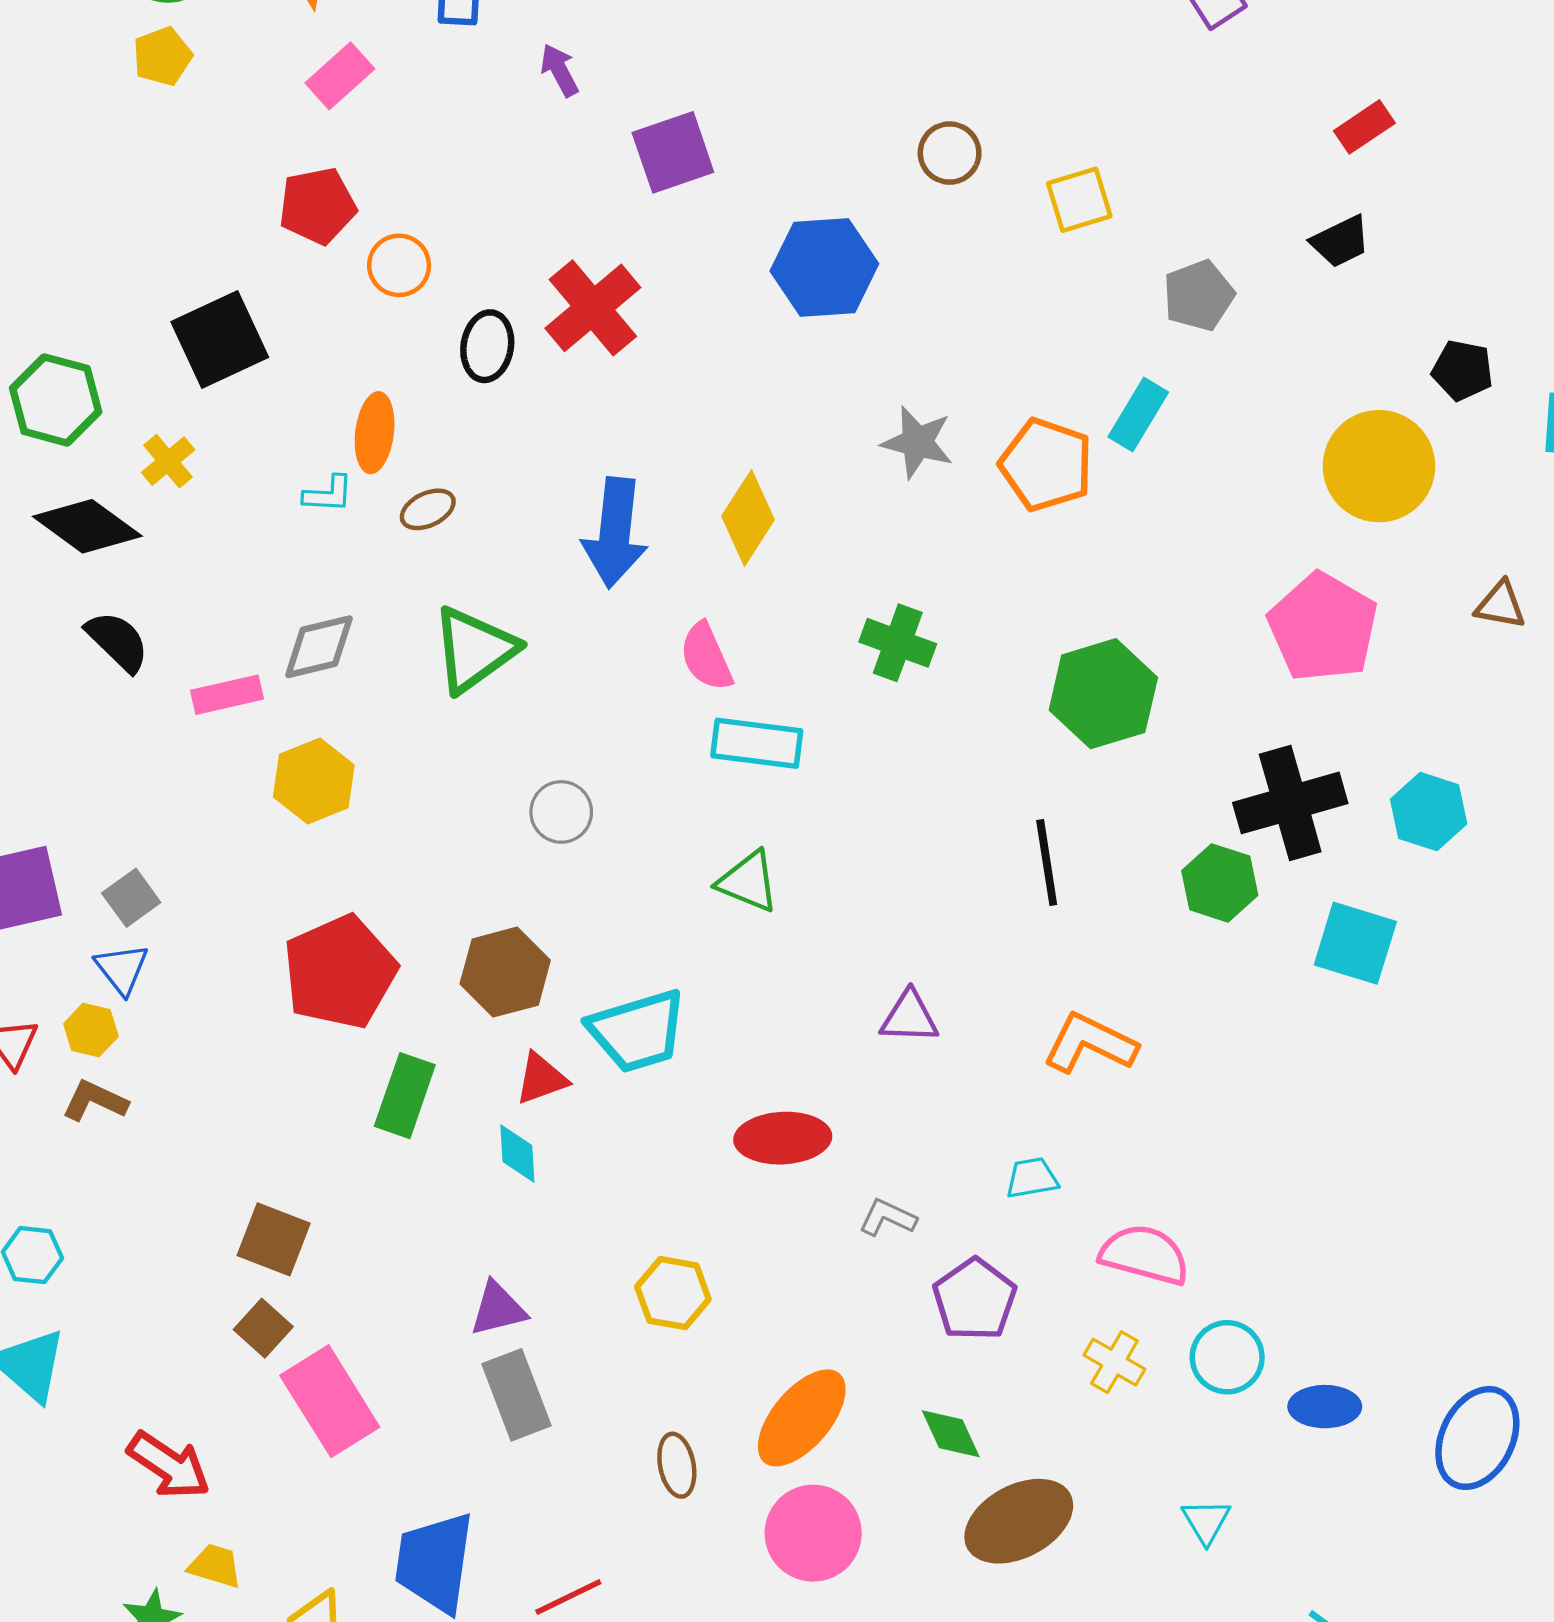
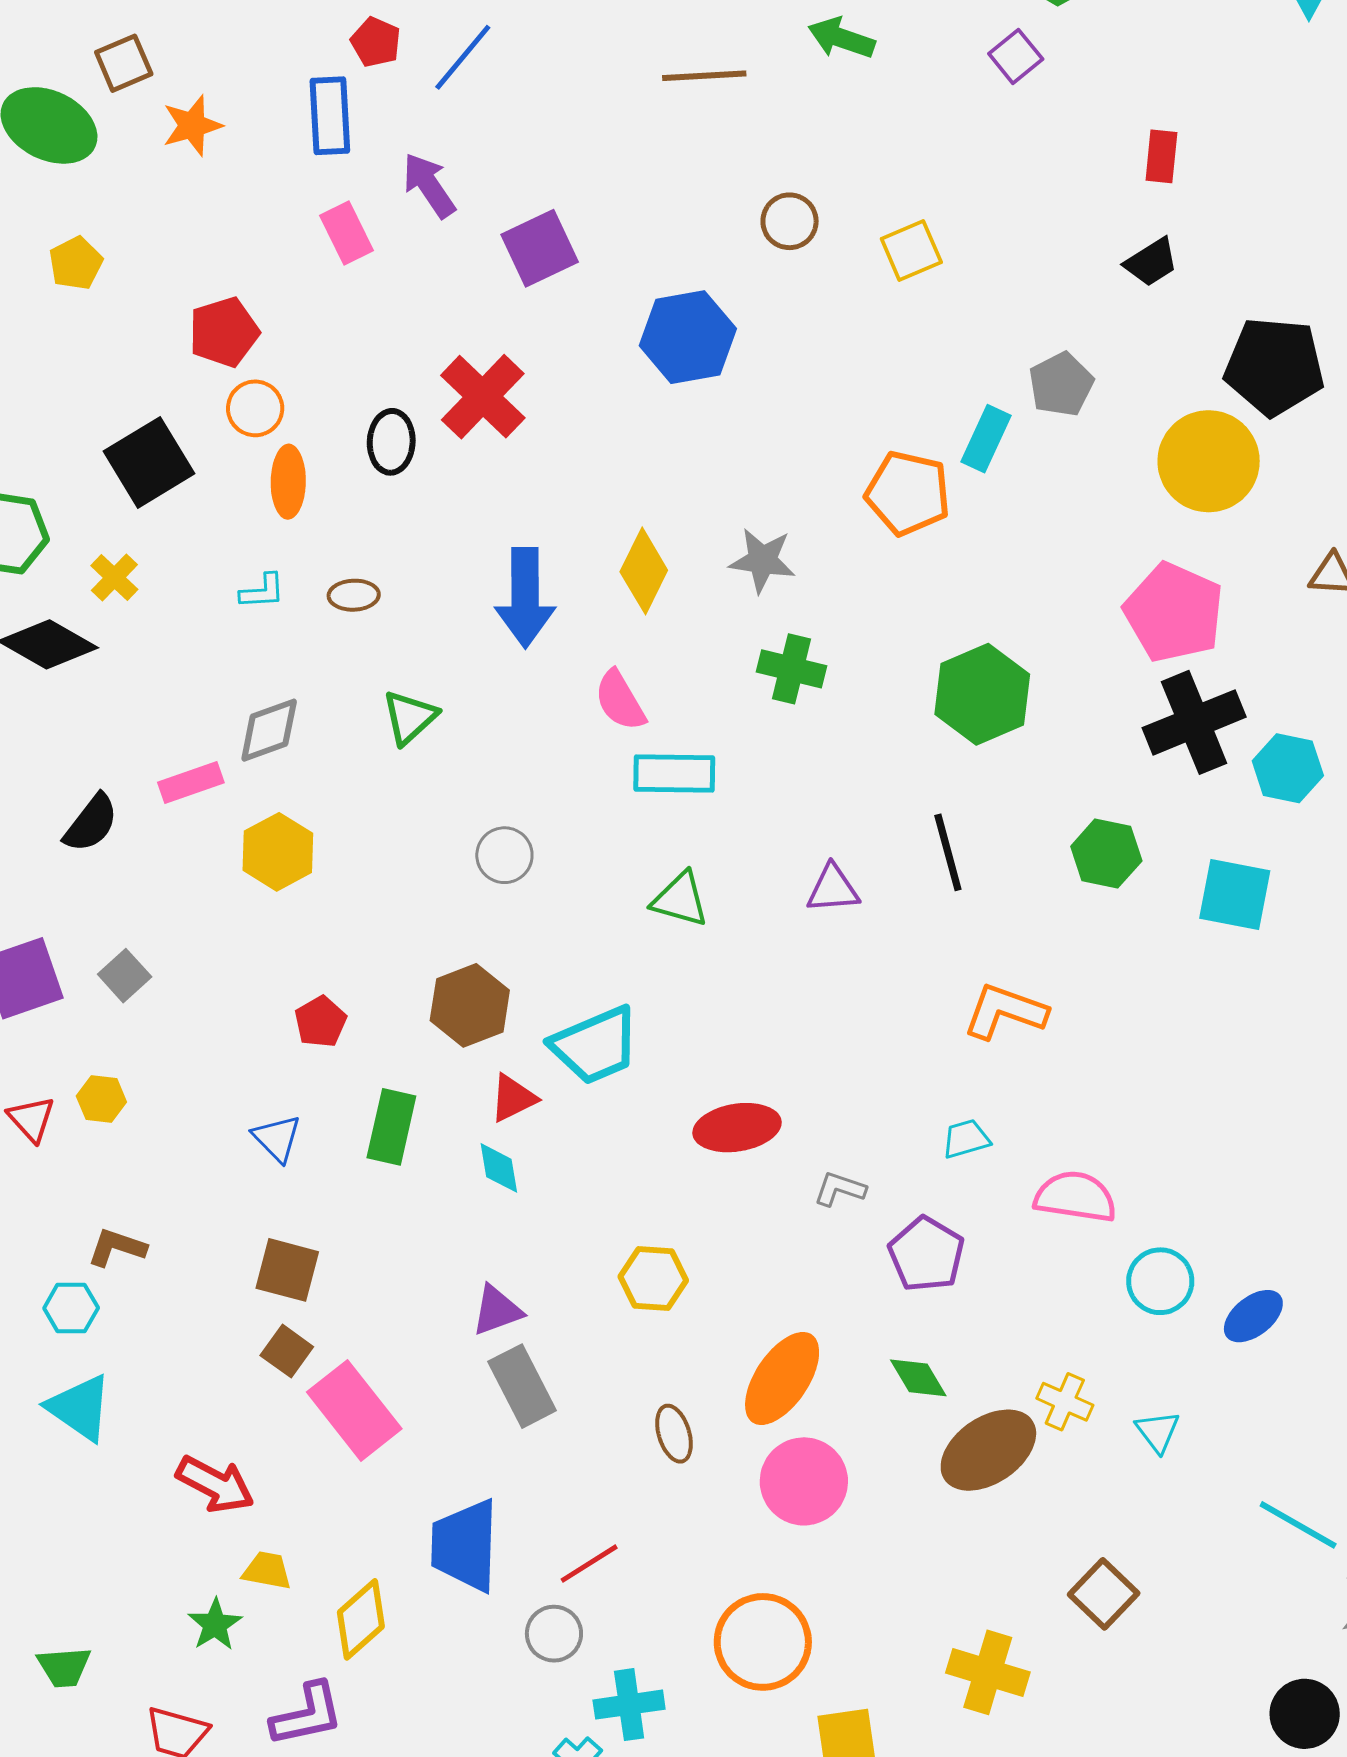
yellow pentagon: (162, 56) -> (76, 263), moved
purple arrow: (560, 70) -> (429, 185), size x1.4
pink rectangle: (340, 76) -> (346, 233), moved, turned -68
red rectangle: (1364, 127) -> (1161, 156), turned -44
orange circle: (399, 265) -> (255, 408), moved
gray pentagon: (1199, 295) -> (1061, 384), moved
black pentagon: (1462, 370) -> (1274, 366), size x1.8
orange ellipse: (375, 433) -> (288, 482), moved
gray star: (917, 442) -> (762, 560), moved
brown ellipse: (428, 509) -> (354, 595), turned 30
black semicircle: (117, 641) -> (91, 823), moved, turned 90
green triangle: (474, 650) -> (410, 717), size x0.7
black cross: (1290, 803) -> (1194, 722), moved
blue triangle: (122, 969) -> (277, 1138), moved
red pentagon: (340, 972) -> (320, 1022), size x0.5
purple triangle: (909, 1017) -> (833, 889), moved
brown L-shape: (95, 1101) -> (117, 1247), moved
yellow cross: (1114, 1362) -> (1065, 1402), moved
blue ellipse: (1325, 1407) -> (1253, 1316), turned -32

